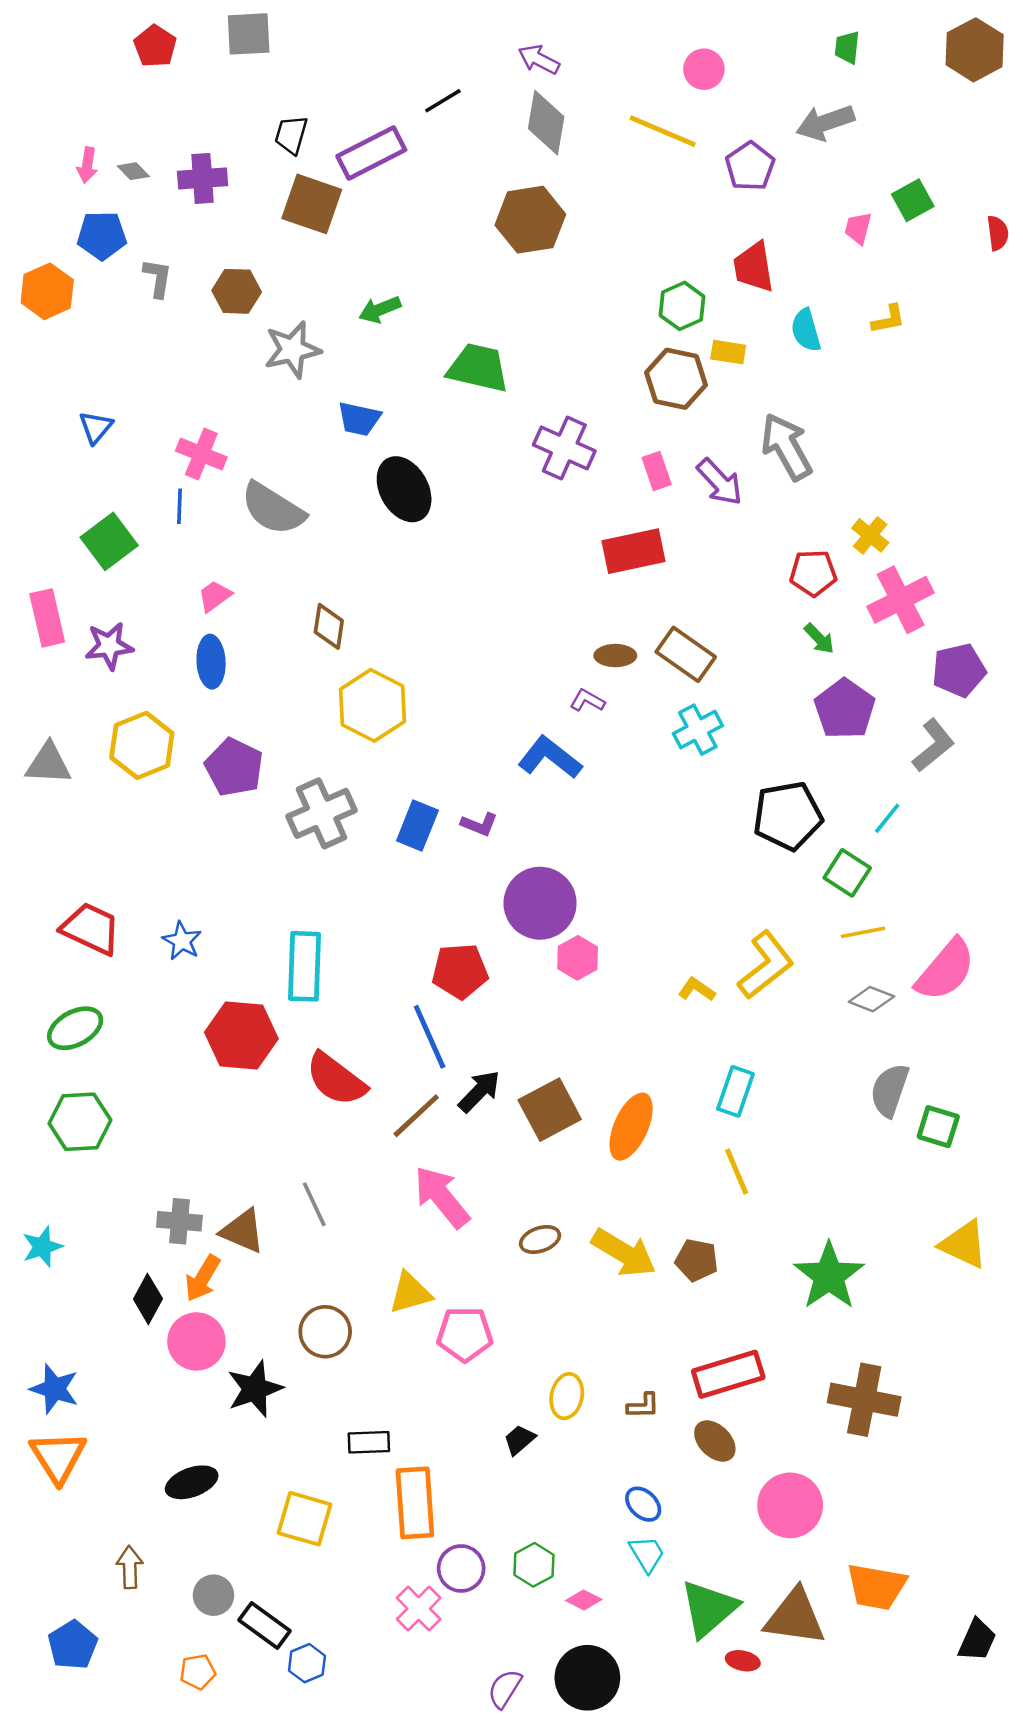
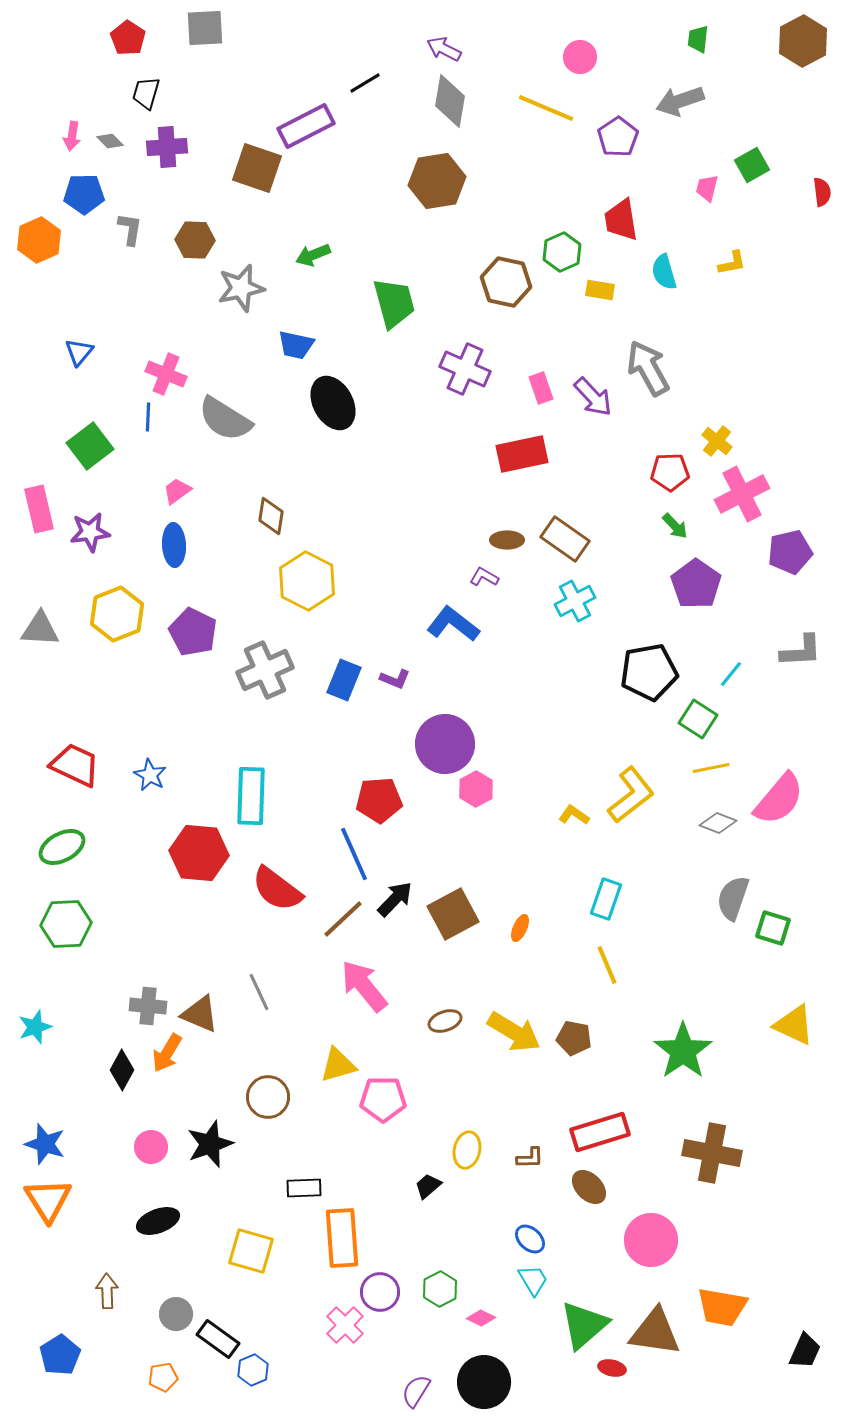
black trapezoid: (291, 135) -> (146, 93), moved
green trapezoid: (478, 368) -> (394, 303), turned 62
brown hexagon: (676, 379) -> (506, 282), moved
gray L-shape: (933, 745) -> (801, 651), moved, turned 36
orange ellipse: (631, 1127) -> (520, 928), size x0.5
pink circle: (196, 1341) -> (151, 1147), moved, size x0.7

